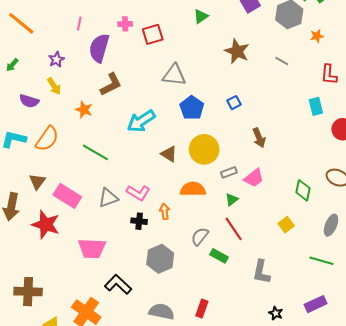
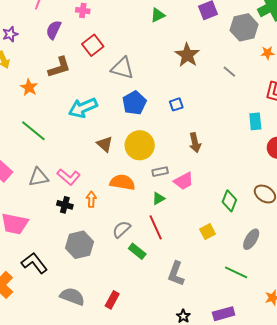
red square: (153, 34) -> (93, 45), moved, turned -30
purple semicircle: (99, 48) -> (54, 30), size x0.7

